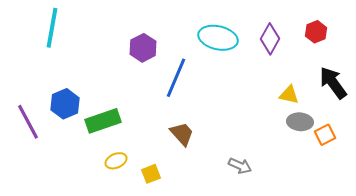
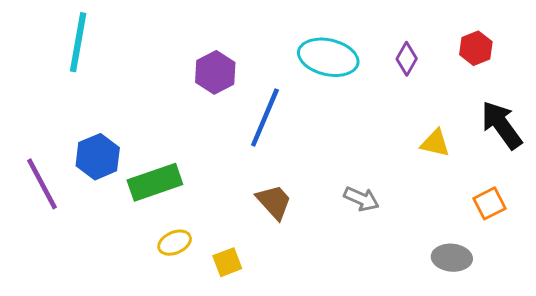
purple diamond: (270, 39) -> (407, 59), size x0.7
gray ellipse: (300, 122) -> (452, 258), moved
gray arrow: (240, 166) -> (361, 199), moved

